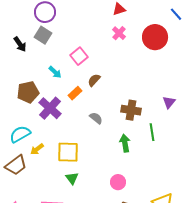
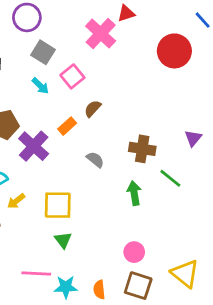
pink cross: (119, 33) -> (101, 34), moved, size x1.6
gray square: (43, 35) -> (43, 52), moved
cyan arrow: (55, 72) -> (40, 86), moved
green line: (152, 132) -> (170, 178), turned -42
pink circle: (118, 182) -> (134, 252), moved

